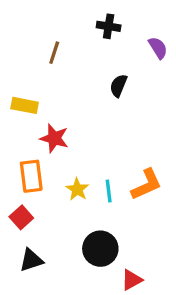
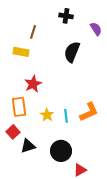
black semicircle: (118, 86) -> (72, 52), size x1.5
yellow rectangle: (25, 105) -> (21, 52), moved
red star: (54, 138) -> (33, 84), turned 30
black triangle: (31, 260) -> (28, 146), moved

